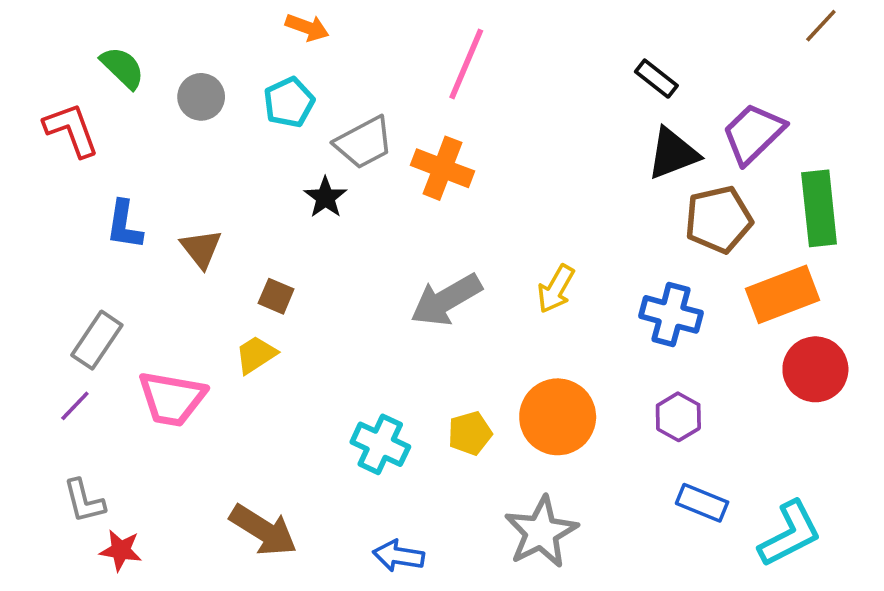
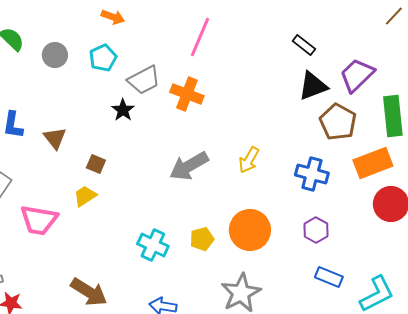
brown pentagon: (719, 219) -> (338, 122), turned -30

